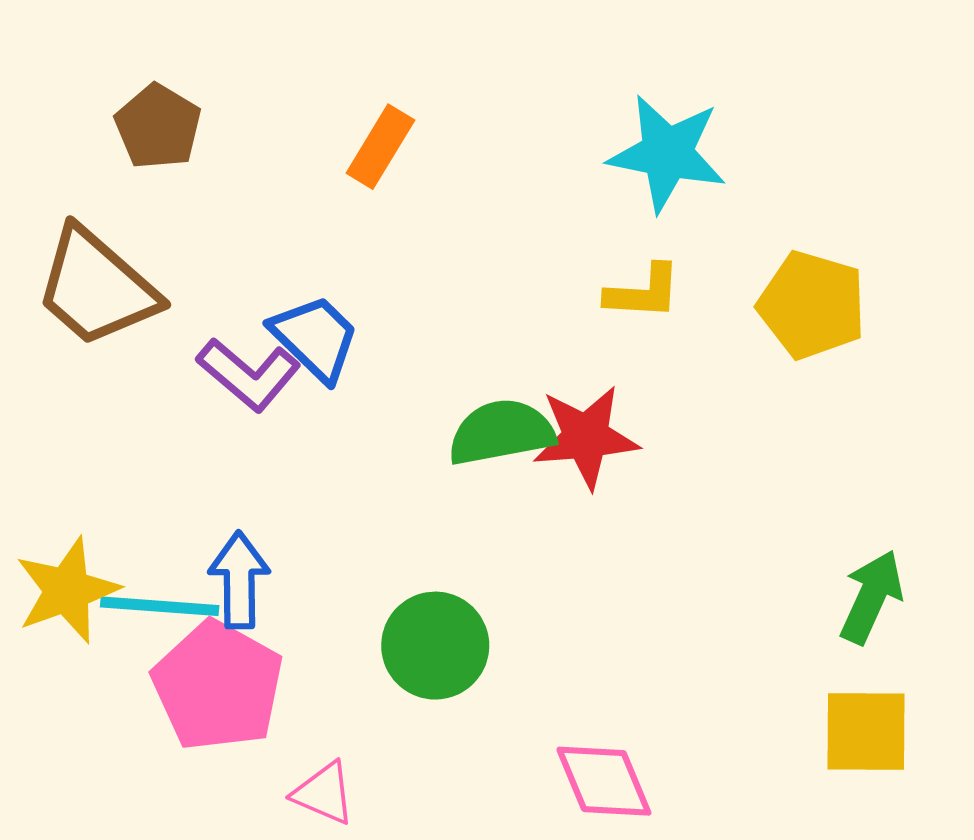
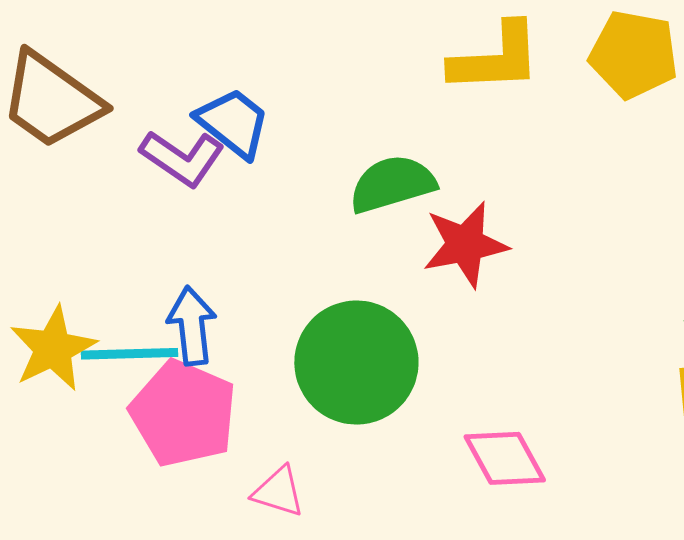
yellow L-shape: (643, 292) -> (496, 58), size x1.5
red star: (586, 437) -> (465, 244), moved
green circle: (435, 646) -> (356, 363), size x1.4

